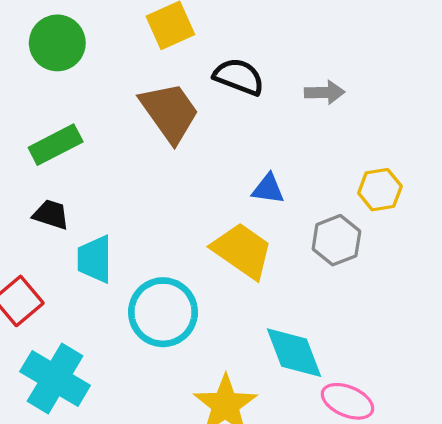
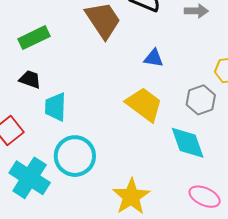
blue triangle: (268, 189) -> (154, 58), moved
cyan circle: (163, 312) -> (75, 156), moved
cyan diamond: (294, 353) -> (188, 143), moved

